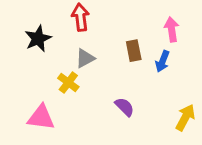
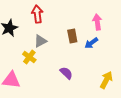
blue arrow: (163, 61) -> (91, 43), turned 32

